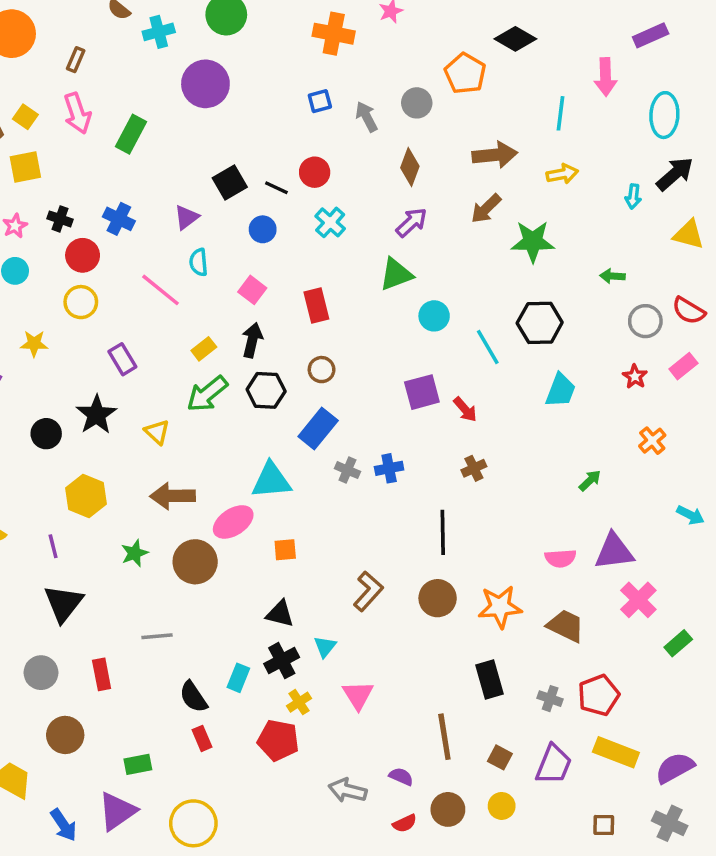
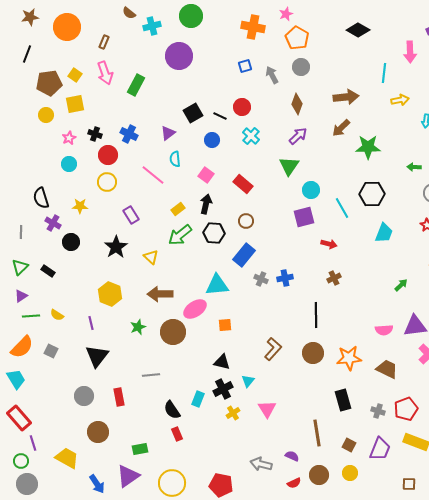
orange pentagon: (465, 73) -> (297, 38), moved
yellow arrow: (562, 174) -> (400, 100), moved
green triangle: (396, 274) -> (289, 166), turned -35
red rectangle: (316, 306) -> (243, 184), turned -36
purple square: (422, 392) -> (304, 217), moved
red arrow: (465, 409) -> (329, 244), turned -35
black circle: (46, 434) -> (71, 242), moved
red pentagon: (278, 740) -> (221, 485), moved

